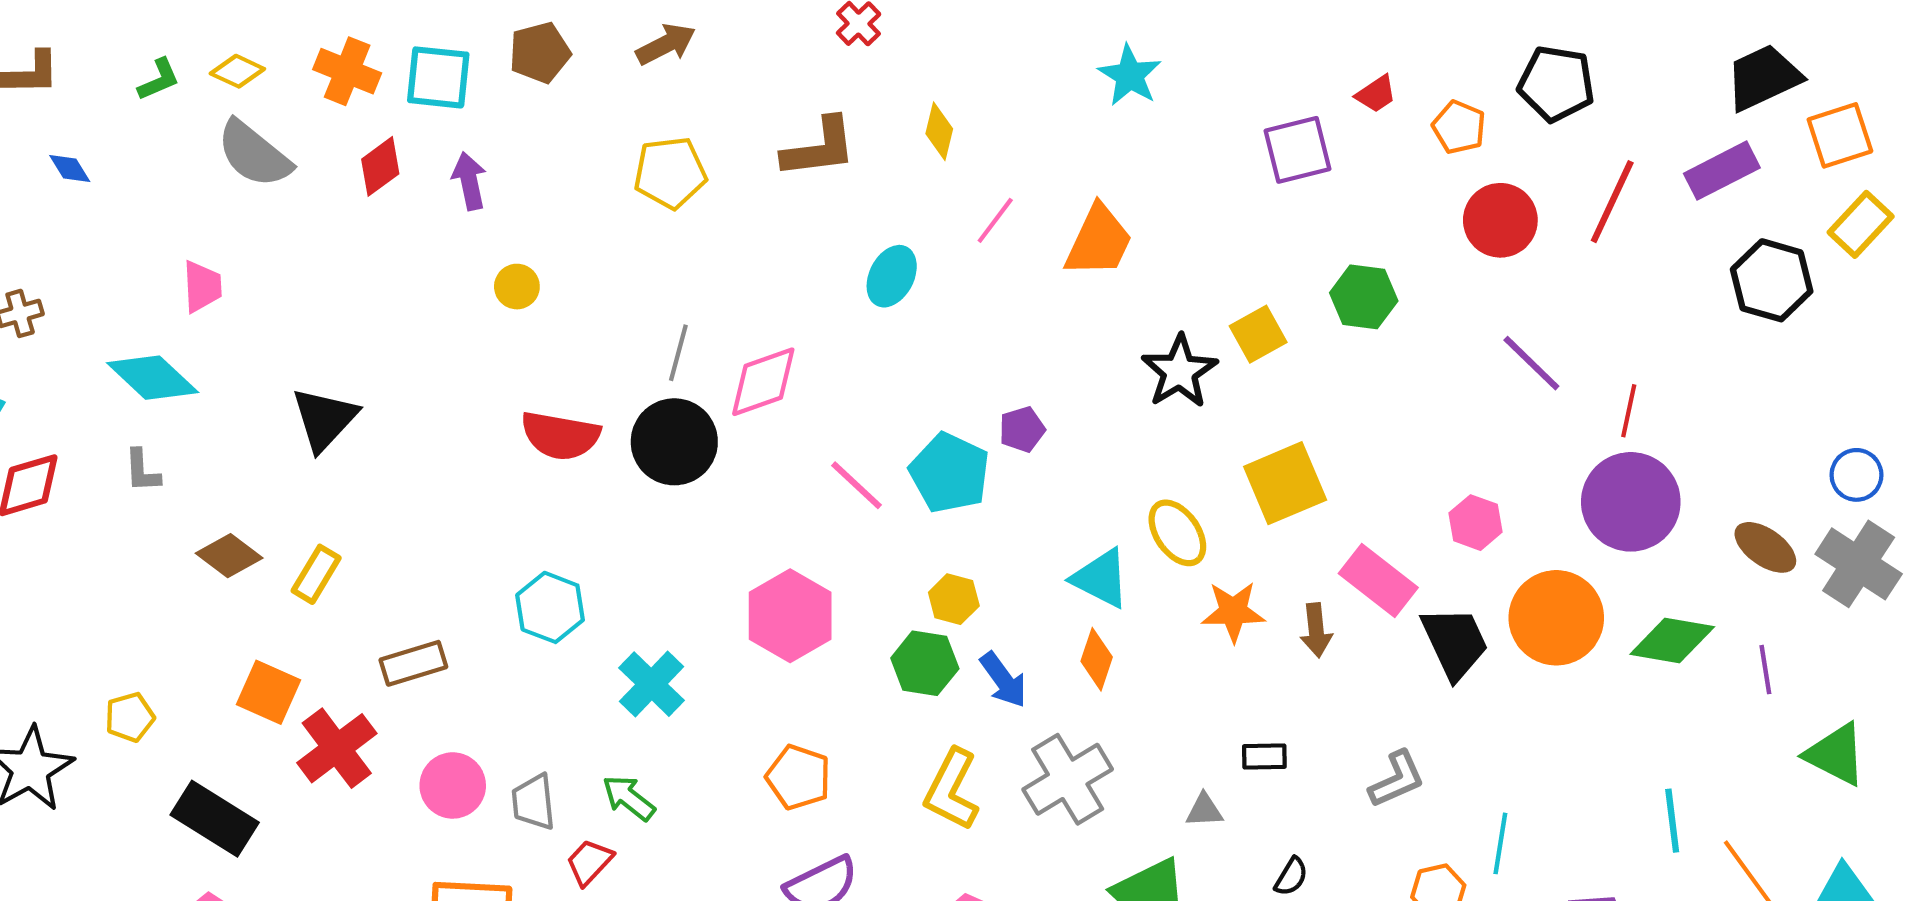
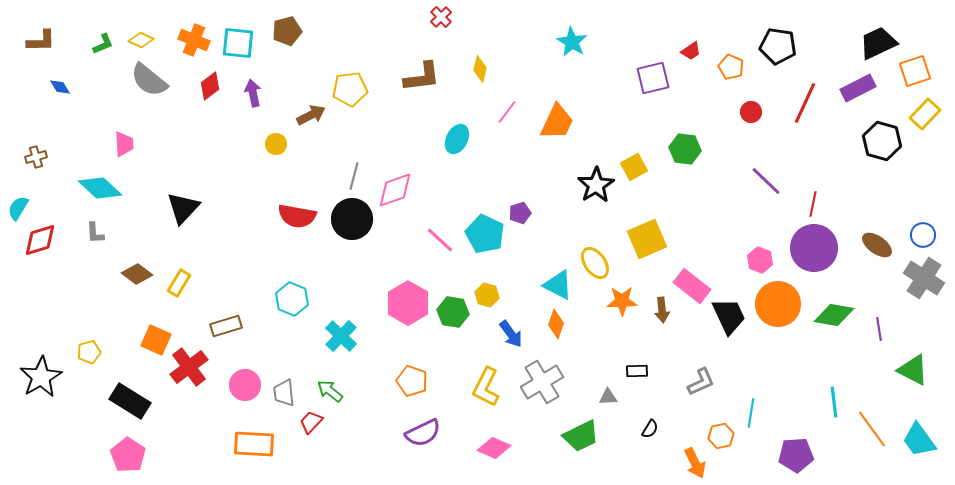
brown arrow: (666, 44) -> (311, 115), moved
red circle: (1500, 220) -> (751, 112), size x0.6
pink hexagon: (1476, 523) -> (760, 260), moved
brown ellipse: (1765, 547) -> (877, 245), moved
green hexagon: (925, 663) -> (453, 312), moved

